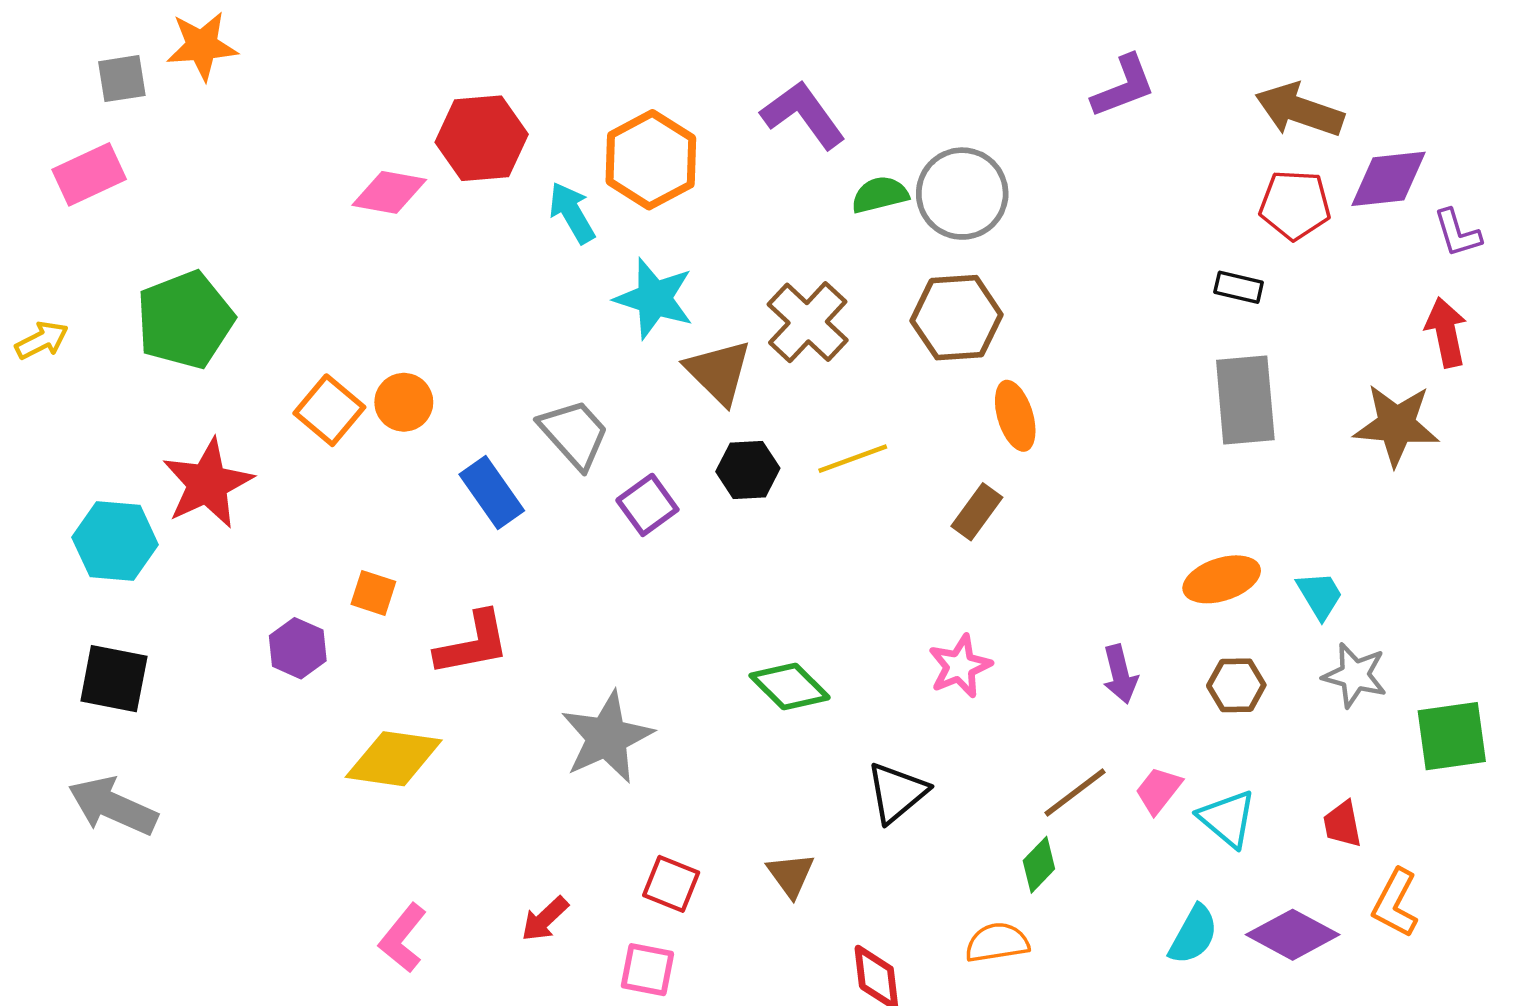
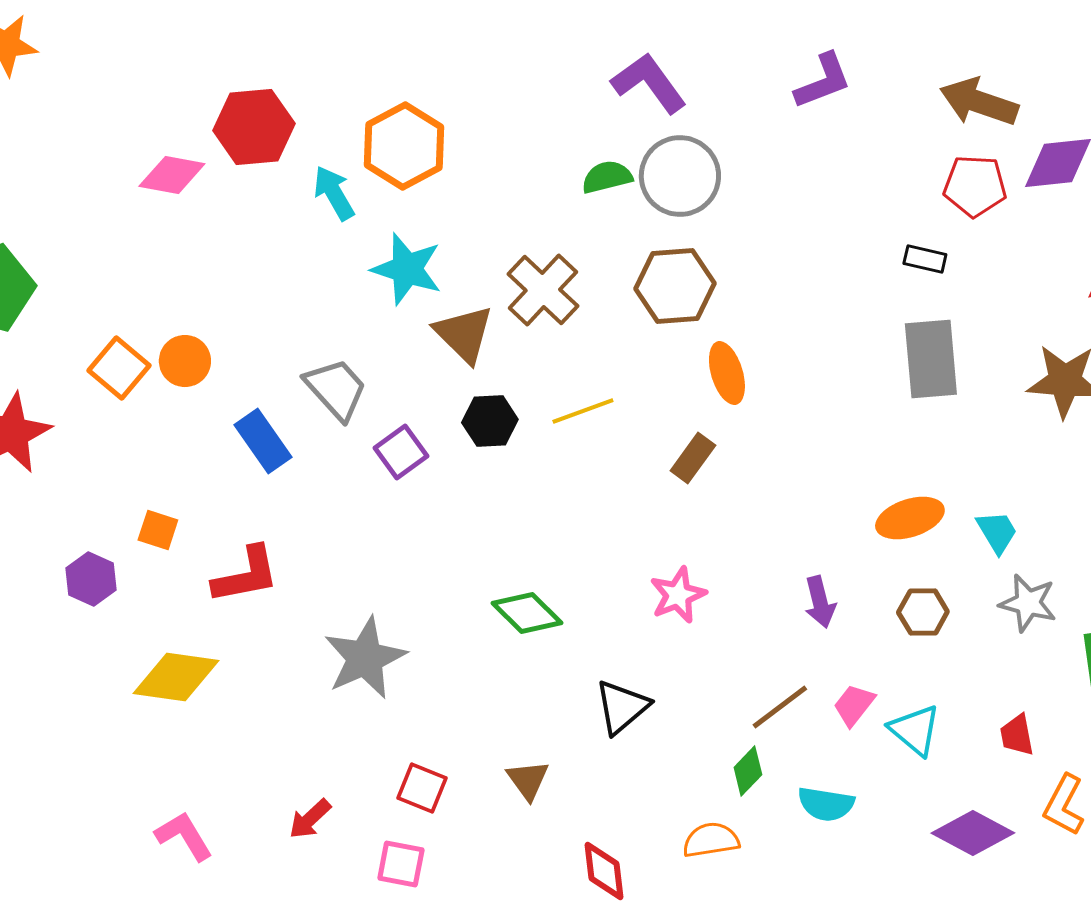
purple L-shape: (803, 115) -> (649, 83), moved
cyan semicircle: (1193, 935) -> (826, 804), moved, turned 70
pink L-shape: (403, 938) -> (184, 836), turned 110

